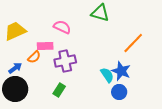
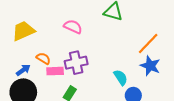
pink rectangle: (45, 46) -> (55, 71), moved
orange semicircle: (34, 57) -> (43, 58), turned -104
blue star: (121, 71) -> (150, 66), moved

